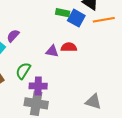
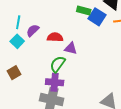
red semicircle: (69, 47) -> (55, 37), moved
green semicircle: (23, 71) -> (58, 64), moved

